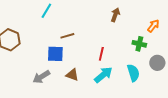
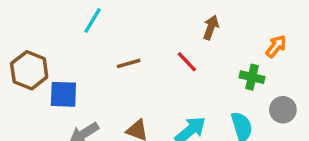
blue square: (55, 54) -> (63, 94), moved
red line: (101, 54) -> (187, 62), moved, turned -56

